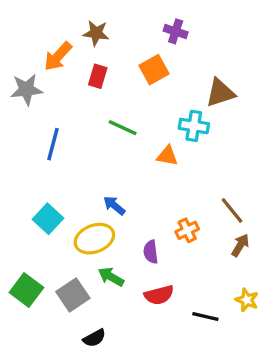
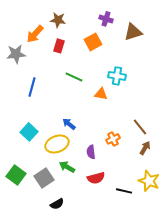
brown triangle: (220, 93) -> (133, 32), moved
yellow star: (247, 300) -> (149, 181), size x1.5

